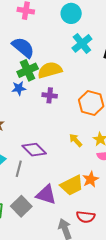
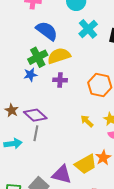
blue semicircle: (23, 47) -> (47, 31), moved
purple diamond: (34, 150) -> (35, 115), moved
gray line: (19, 169) -> (36, 133), moved

